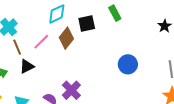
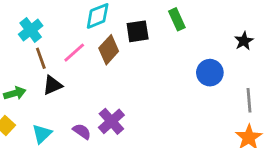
blue circle: (128, 64) -> (210, 73), moved

